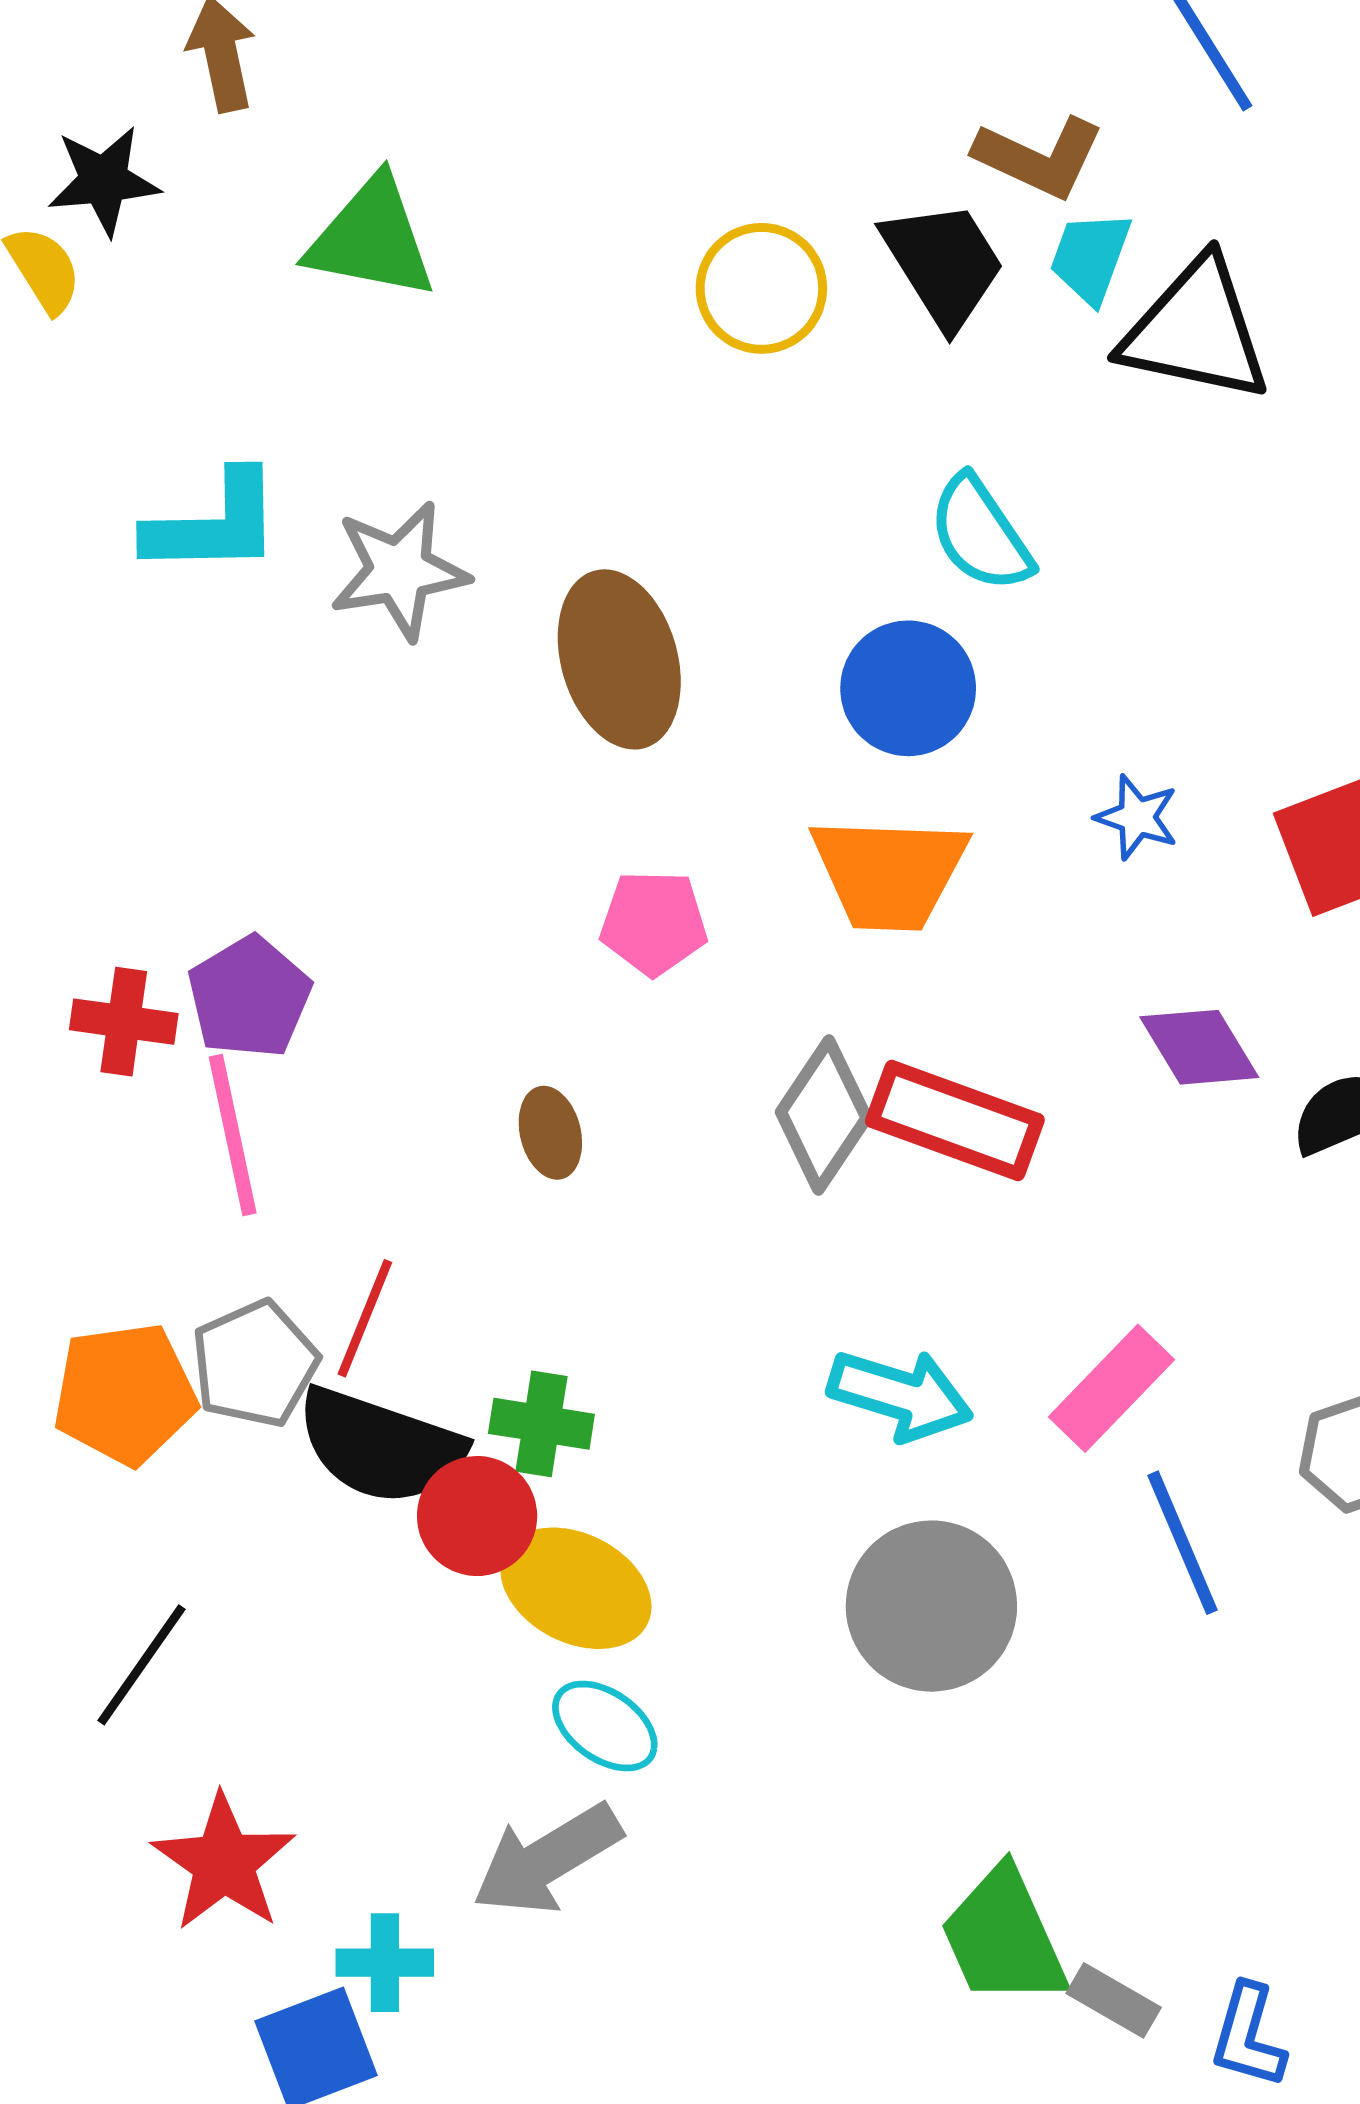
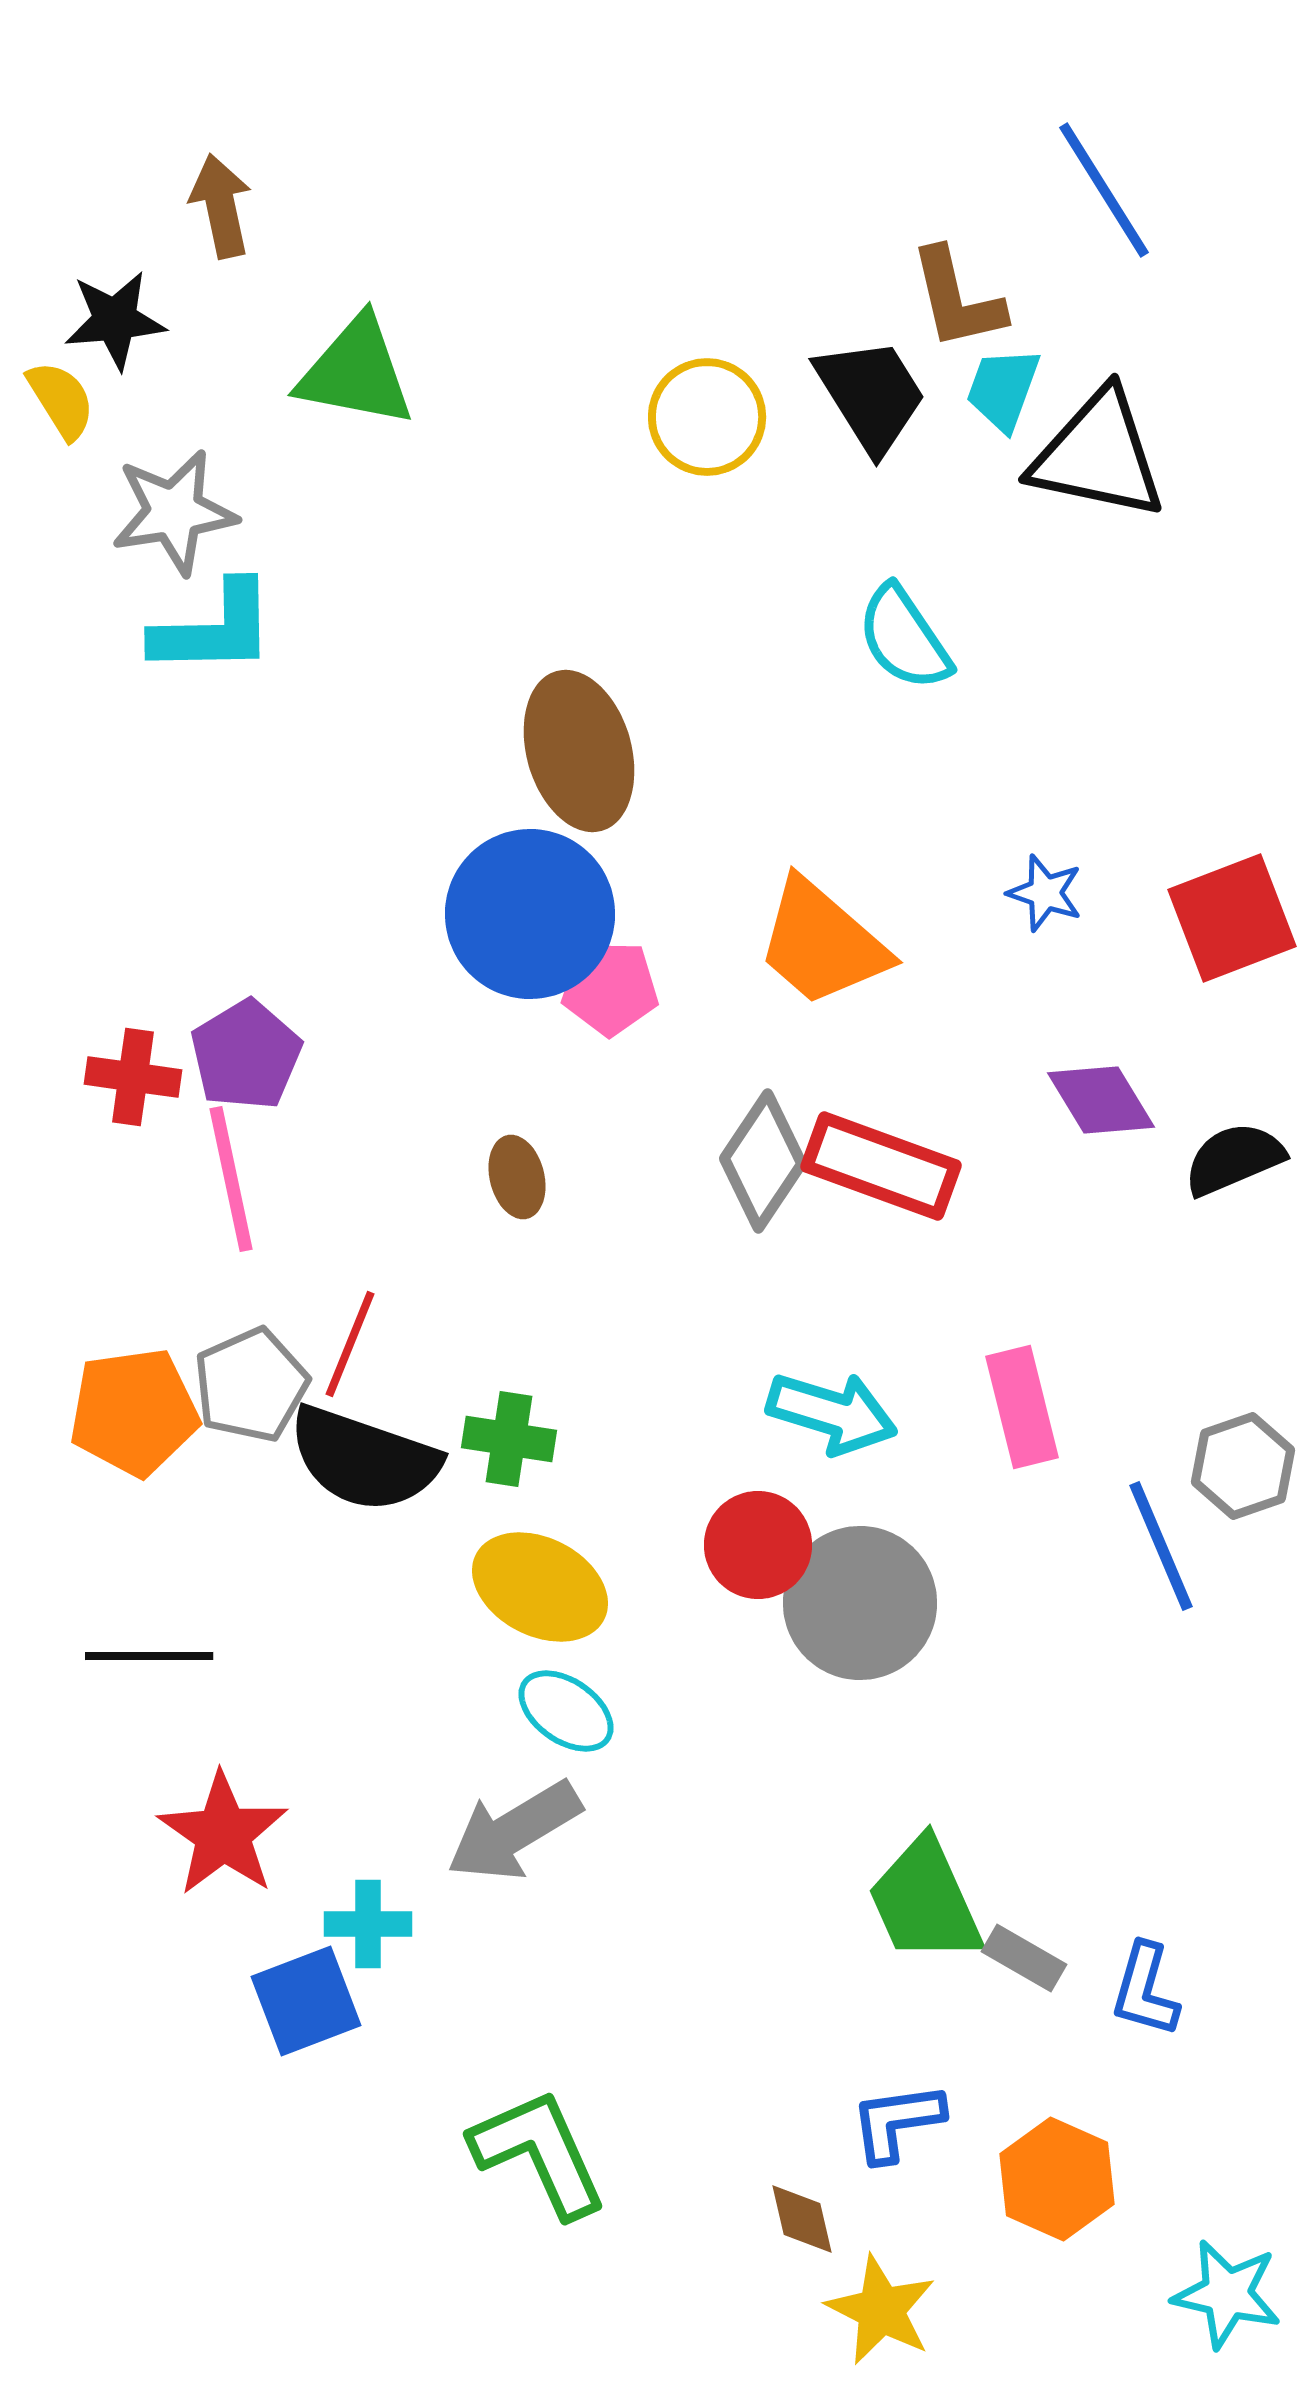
brown L-shape: (1039, 157) -> (957, 299), turned 52
gray star: (399, 571) -> (174, 512), moved
blue circle: (908, 688) -> (530, 914), moved, size x1.4
orange trapezoid: (889, 873) -> (822, 943), turned 39
pink rectangle: (1111, 1388) -> (1022, 1407), turned -58
red circle: (477, 1516) -> (758, 1545), moved
blue line: (1183, 1543) -> (1161, 1546), moved
black line: (142, 1665) -> (149, 1656), turned 55

